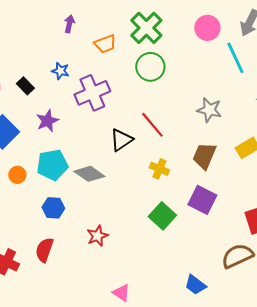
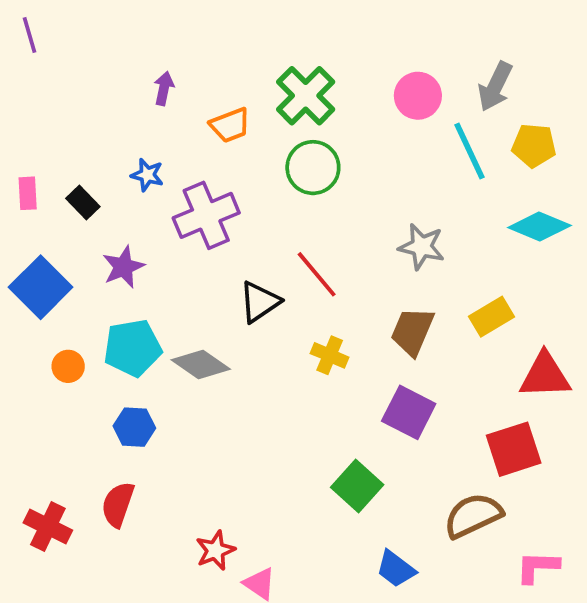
green square: (162, 216) -> (357, 486), moved
red star: (97, 236) -> (215, 550), moved

